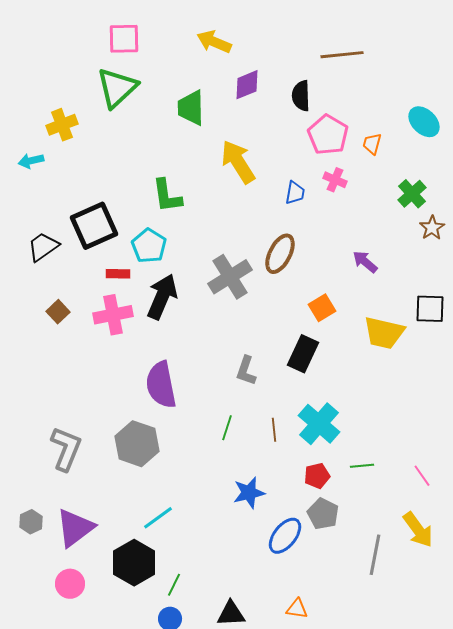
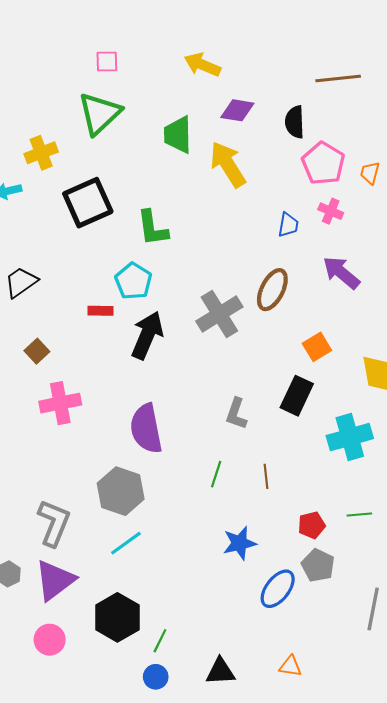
pink square: (124, 39) -> (107, 62), size x0.7
purple diamond: (247, 85) -> (237, 110), turned 32
yellow arrow: (238, 162) -> (228, 164), moved
black square: (94, 226) -> (88, 203), moved
purple arrow: (365, 262) -> (341, 273), moved, size x1.4
pink cross: (113, 315) -> (60, 403), moved
cyan cross: (319, 424) -> (350, 437), moved, turned 33
gray L-shape: (66, 449) -> (54, 523), moved
cyan line: (158, 518) -> (126, 543), moved

